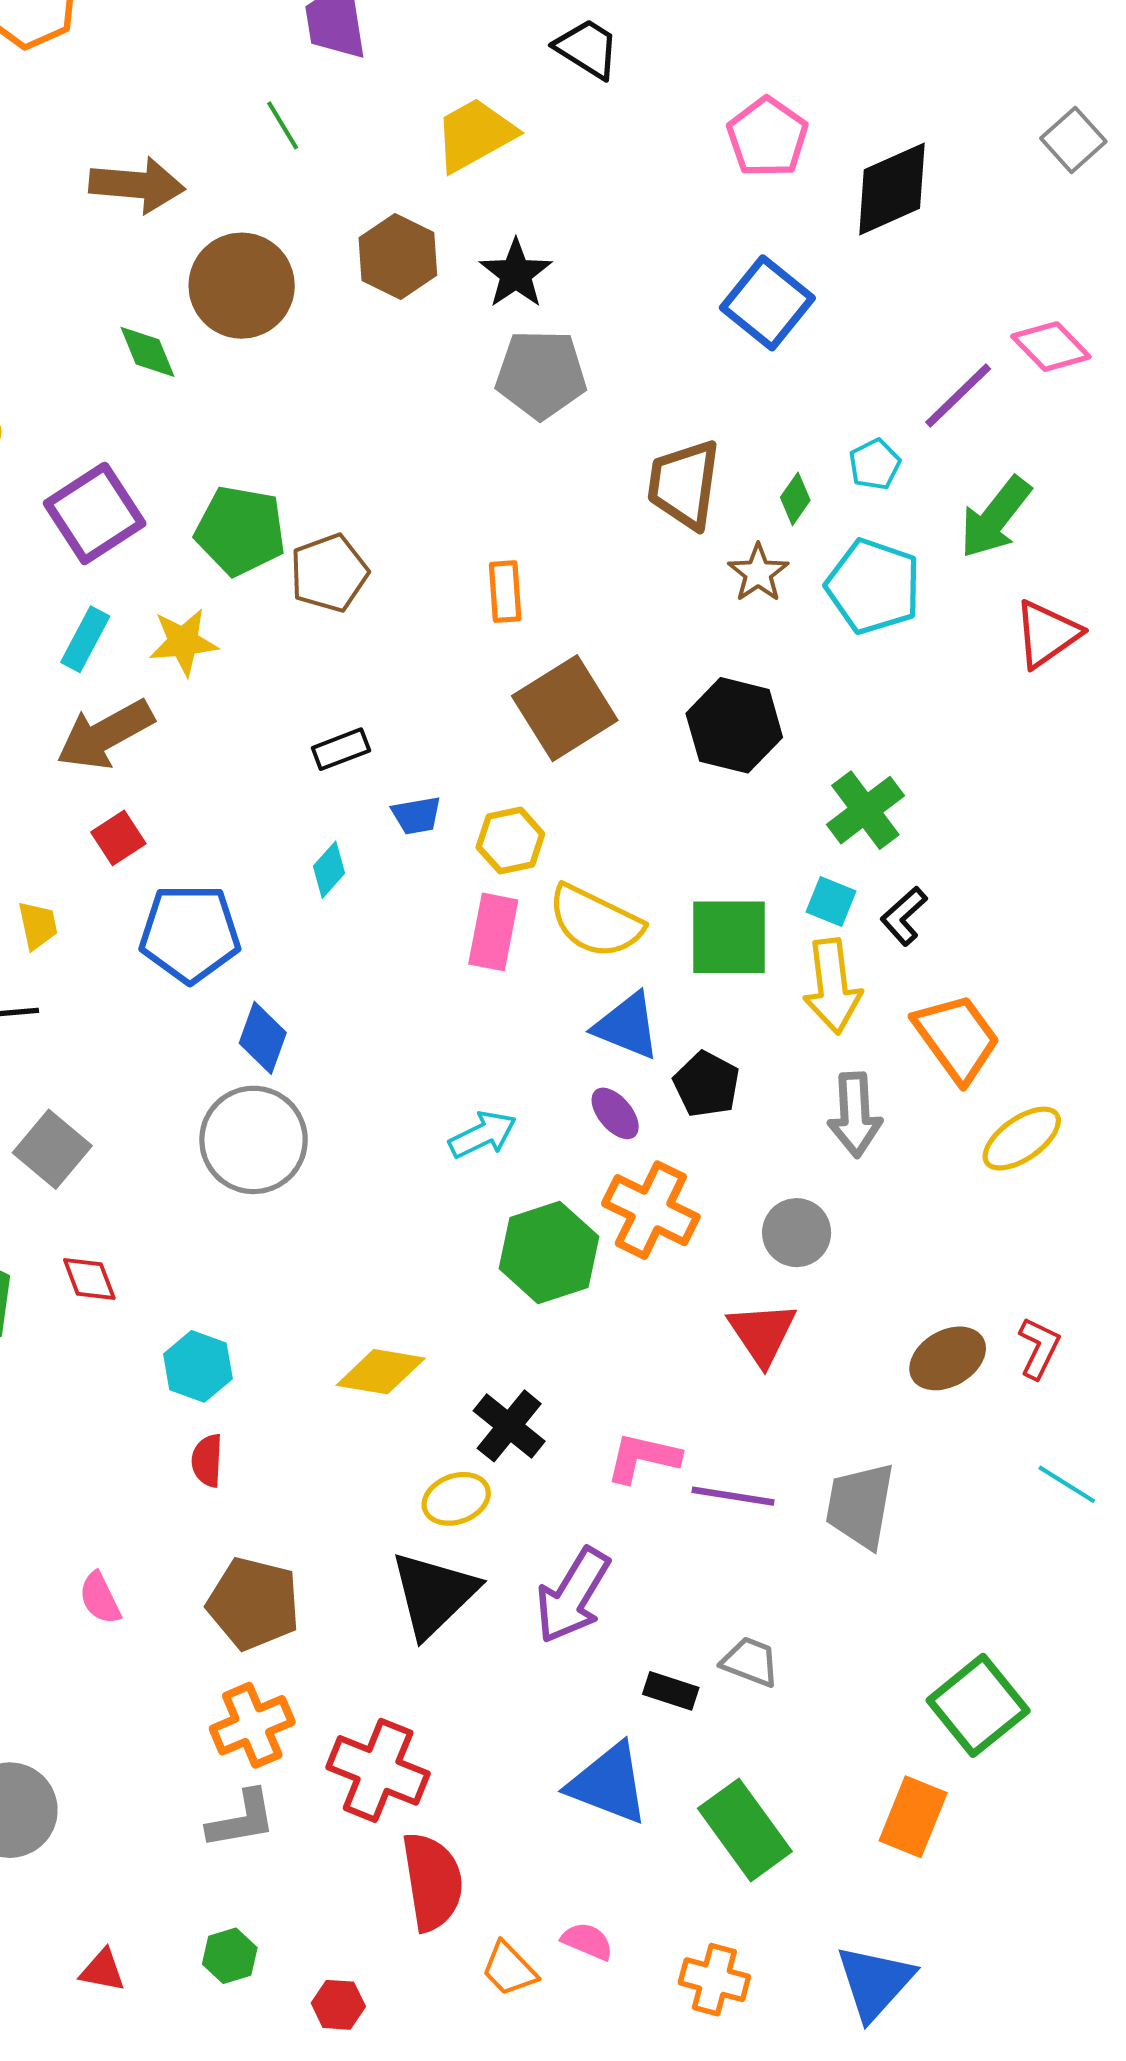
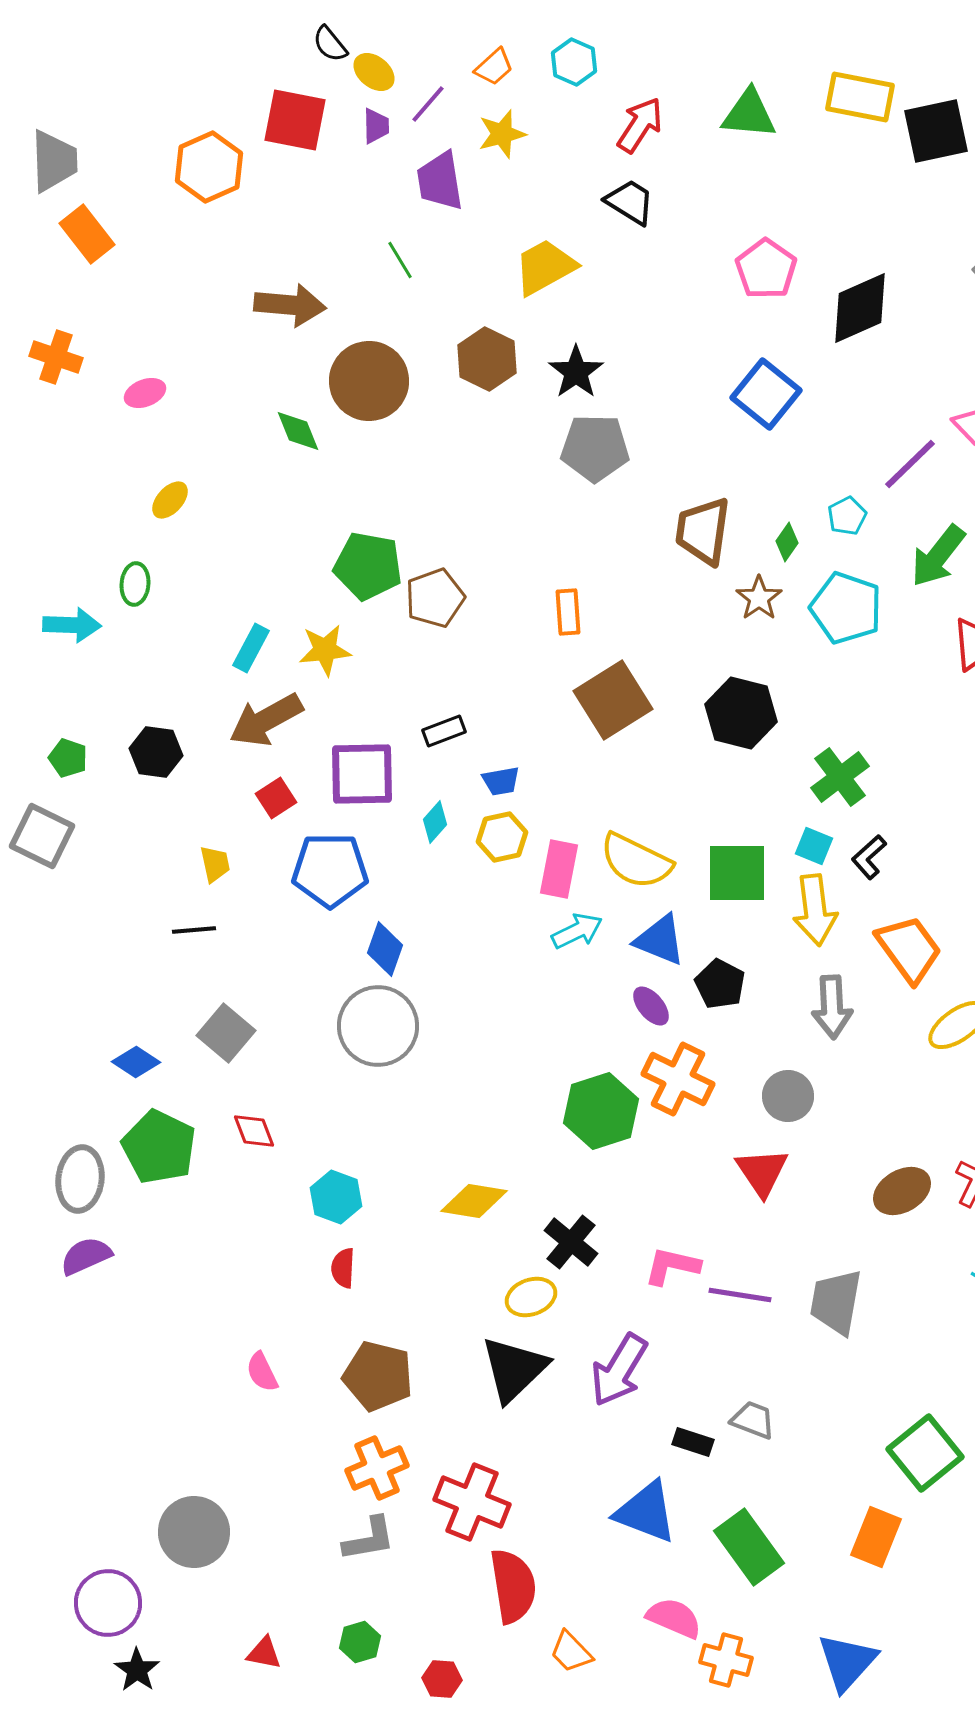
purple square: (95, 513) -> (362, 774), moved, turned 32
yellow hexagon: (510, 841) -> (502, 837), moved
cyan arrow: (483, 1135) -> (577, 931), moved
pink semicircle: (587, 1941) -> (674, 1618), moved, size x1.4

